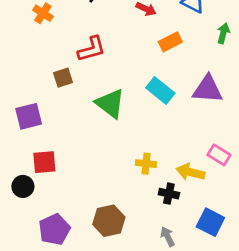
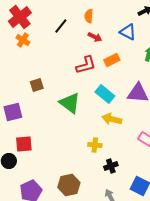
red L-shape: (92, 49) -> (86, 65), moved
yellow arrow: (190, 172) -> (112, 119), moved
black cross: (169, 194) -> (111, 166), turned -32

